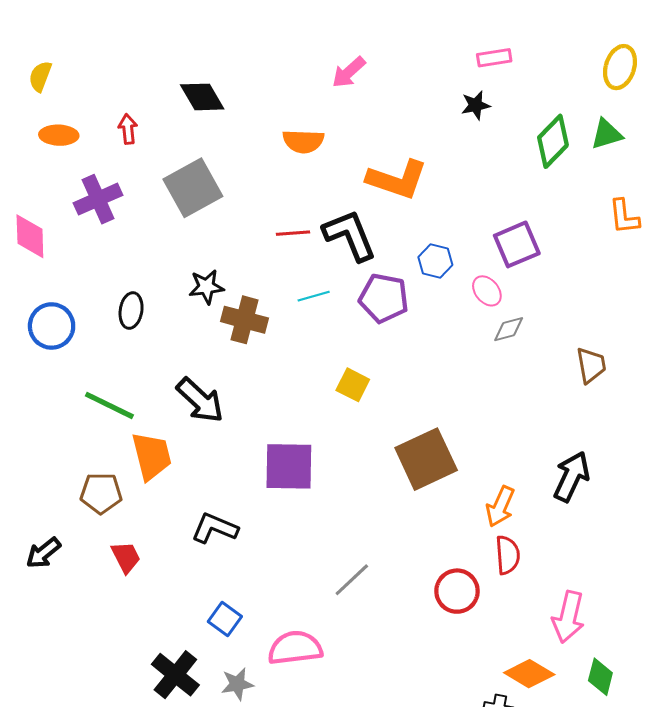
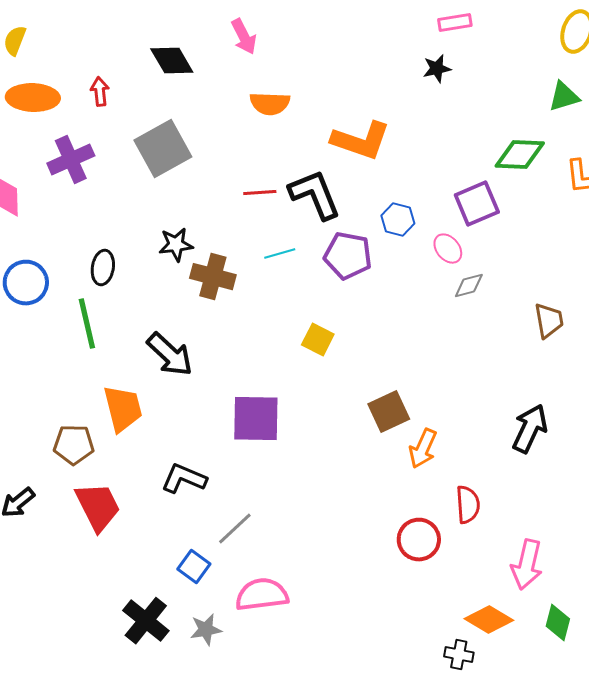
pink arrow: (349, 72) -> (244, 37), moved, turned -75
orange ellipse: (59, 135) -> (33, 98), size x1.4
green diamond: (553, 141) -> (520, 155), moved, turned 48
green line: (109, 405) -> (87, 324), moved, turned 51
brown square: (426, 459) -> (389, 412), size x0.7
orange arrow: (500, 507) -> (423, 449), moved
red trapezoid: (126, 557) -> (98, 507), size x1.6
gray line: (352, 580) -> (235, 529), moved

